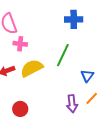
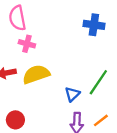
green line: (63, 55) -> (98, 82), moved
blue triangle: (87, 76) -> (72, 94), moved

